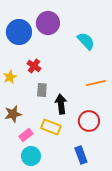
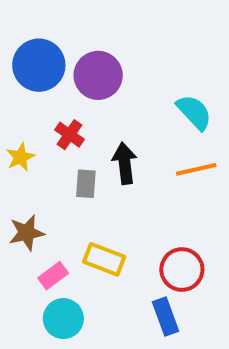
purple circle: (48, 23) -> (98, 75), moved
cyan semicircle: (86, 41) -> (194, 112), moved
black arrow: (61, 104) -> (125, 163), moved
red circle: (89, 121) -> (182, 270), moved

